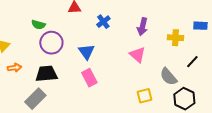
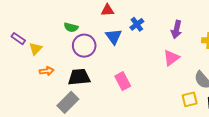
blue triangle: (86, 52) -> (114, 36), moved
pink triangle: (137, 55) -> (171, 58), turned 42
yellow square: (144, 96) -> (190, 99), moved

